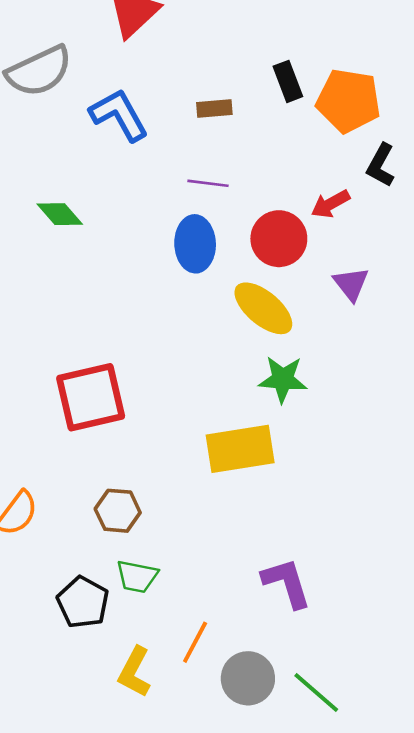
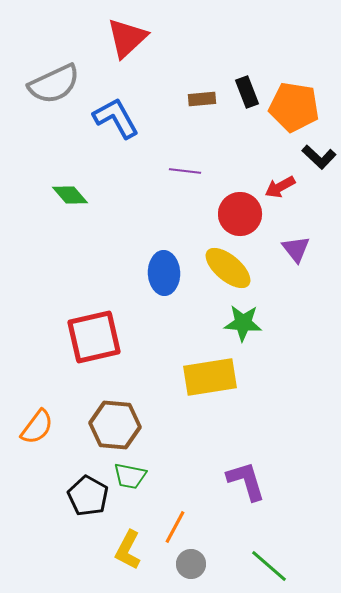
brown rectangle: (214, 108) -> (202, 99), moved
black L-shape: (381, 165) -> (319, 157), turned -76
blue ellipse: (195, 244) -> (164, 273), moved
brown hexagon: (118, 511) -> (115, 425), size x1.4
gray circle: (248, 678) -> (191, 564), moved, size x0.7

